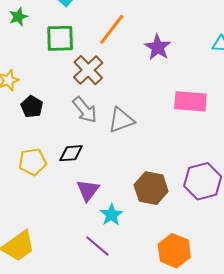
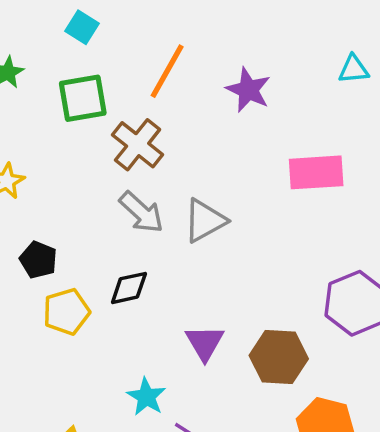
black pentagon: (32, 107) -> (38, 260), moved
brown hexagon: (151, 188) -> (279, 357), moved
purple triangle: (88, 190) -> (205, 343), moved
cyan star: (111, 215) -> (146, 397), moved

